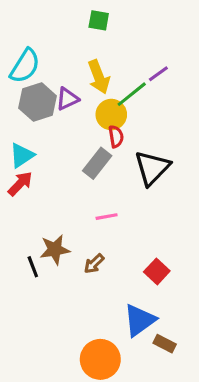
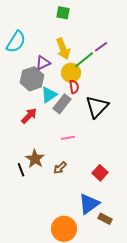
gray hexagon: (38, 102) -> (32, 79), moved
cyan triangle: (22, 155) -> (49, 95), moved
red arrow: (20, 184) -> (29, 116), moved
brown star: (55, 250) -> (35, 159), turned -30

